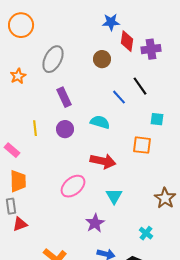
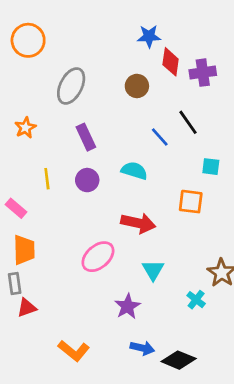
orange star: (18, 76) -> (25, 128), moved
cyan cross: (146, 233) -> (196, 300), moved

